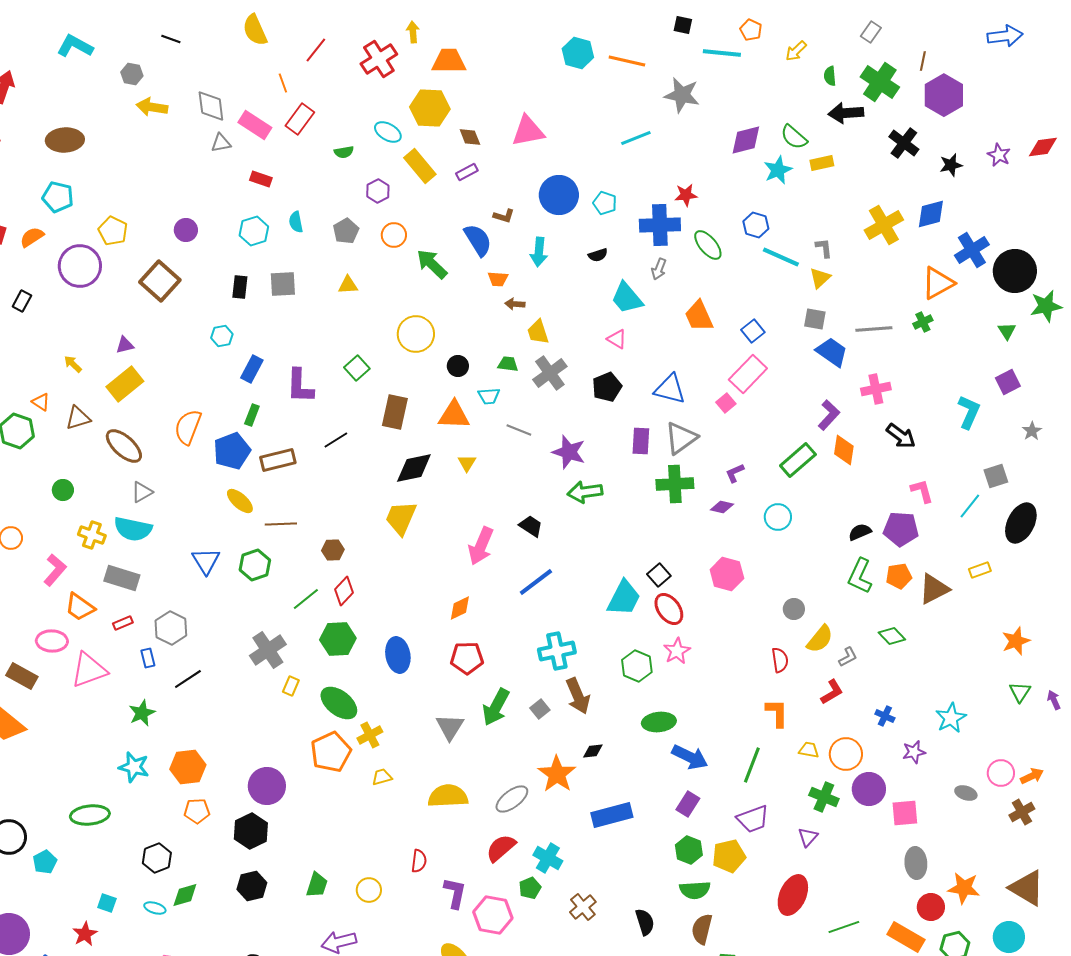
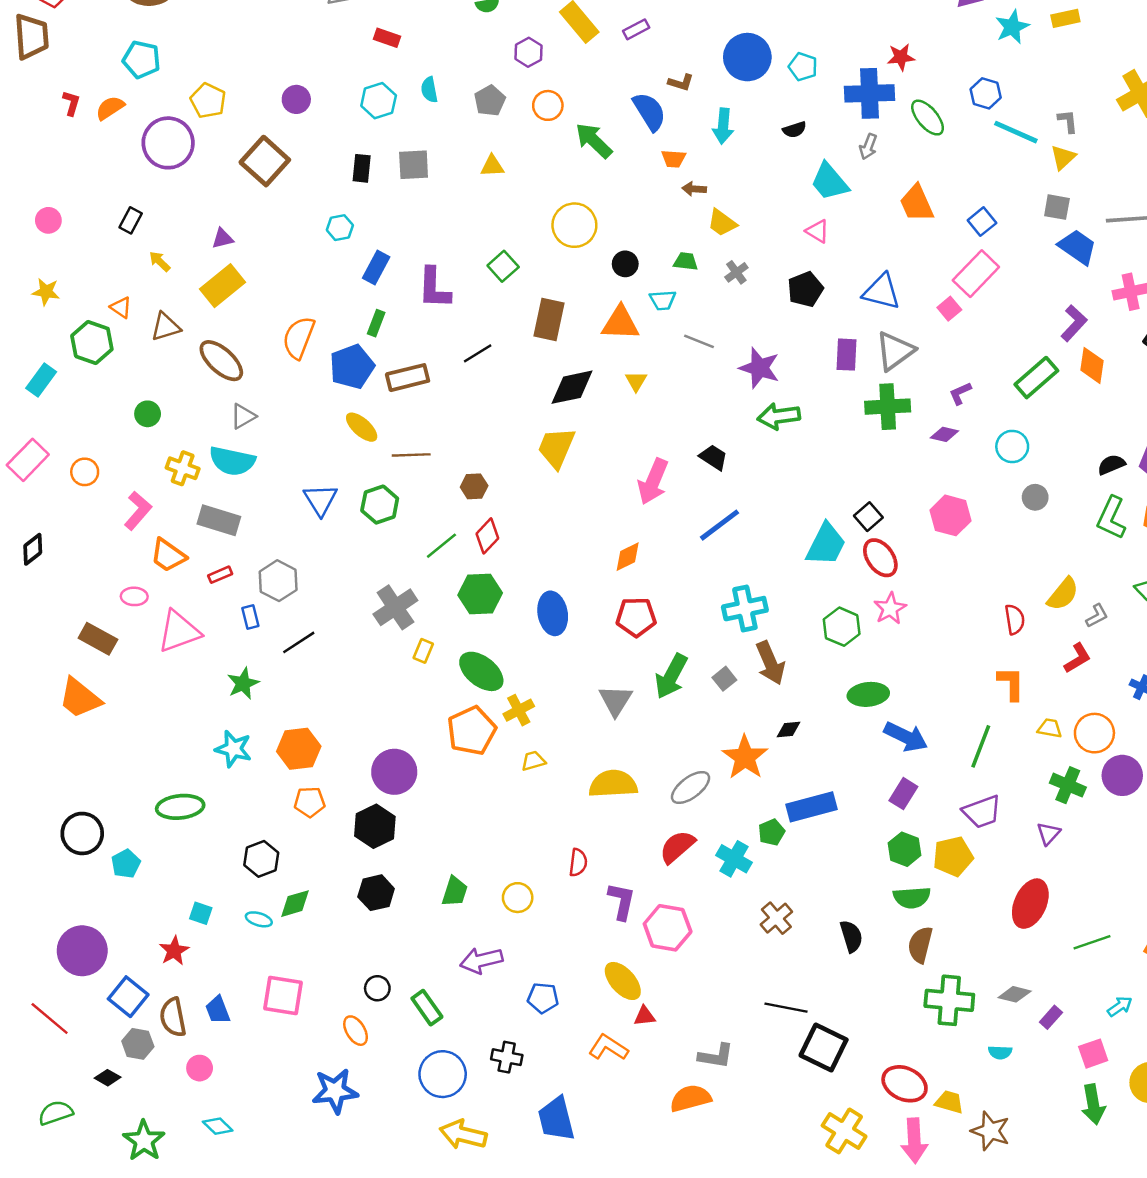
black rectangle: (22, 301) -> (131, 220), moved
yellow trapezoid: (538, 332) -> (722, 223), turned -36
gray cross: (550, 373) -> (736, 272), size x0.6
gray circle: (794, 609) -> (1035, 497), moved
pink ellipse: (52, 641) -> (134, 596), size x0.7
green pentagon: (530, 888) -> (772, 832), moved

